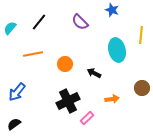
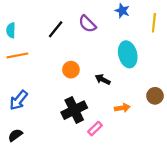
black line: (39, 22) -> (56, 29), moved
cyan semicircle: (10, 28) -> (11, 30), turned -40
yellow line: (141, 35) -> (154, 23), moved
orange line: (33, 54) -> (17, 55), moved

